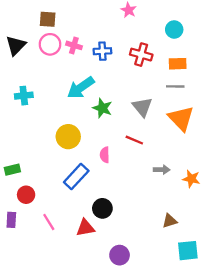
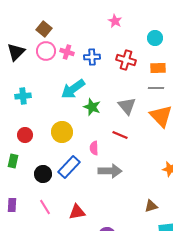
brown square: (48, 19) -> (44, 29), turned 35
green rectangle: (12, 170) -> (13, 161), turned -64
gray arrow: (162, 170) -> (110, 171), moved, size x1.6
red circle: (26, 195) -> (25, 135), moved
black circle: (102, 208) -> (43, 174), moved

